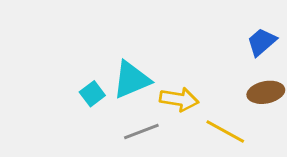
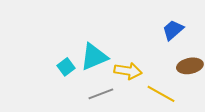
blue trapezoid: (262, 42) -> (173, 30), moved

